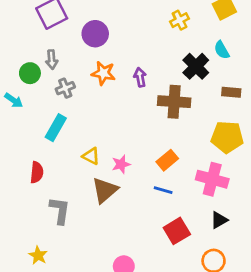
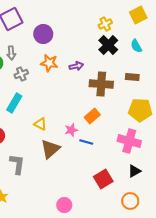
black cross: (196, 66) -> (108, 45), moved
purple arrow: (140, 77) -> (76, 66), turned 88
brown rectangle: (231, 92) -> (132, 77), moved
orange rectangle: (167, 160) -> (92, 116), moved
pink star: (121, 164) -> (71, 130), moved
blue line: (163, 190) -> (86, 142), moved

